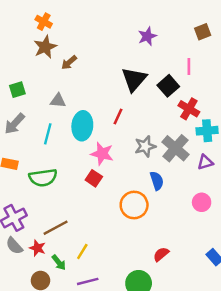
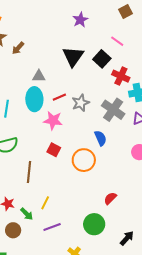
pink line: (189, 66) -> (117, 41), turned -48
gray triangle: (58, 101) -> (39, 76), moved
red line: (118, 116) -> (59, 97), moved, turned 48
gray star: (145, 146) -> (81, 103), moved
red square: (94, 178) -> (54, 150), moved
brown line: (56, 228) -> (29, 172), moved, turned -50

